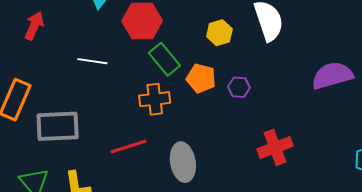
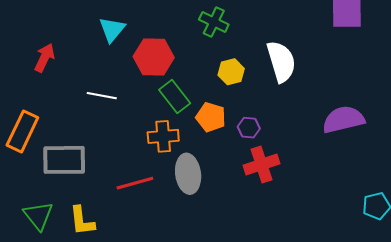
red cross: (275, 147) -> (261, 164), moved
gray ellipse: (183, 162) -> (188, 174), moved

